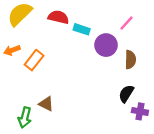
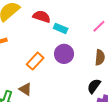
purple circle: (106, 45) -> (64, 54), moved
orange rectangle: (34, 60) -> (35, 61), moved

